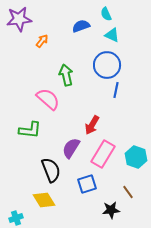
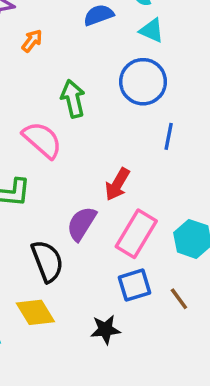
blue line: (116, 90) -> (169, 136), moved
blue square: (87, 184) -> (134, 285), moved
black star: (111, 210) -> (105, 330), moved

